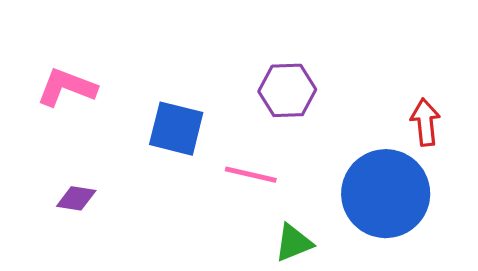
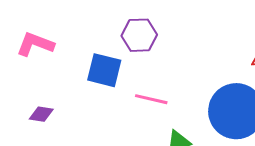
purple hexagon: (287, 90) -> (139, 35), moved

